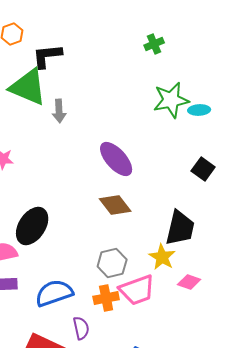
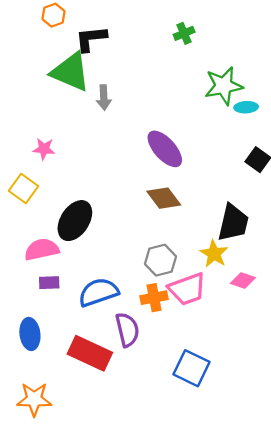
green cross: (154, 44) -> (184, 33), moved
cyan ellipse: (199, 110) -> (246, 107), moved
purple semicircle: (81, 328) -> (127, 330), size x1.4

